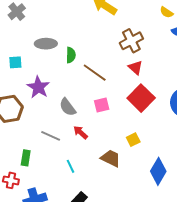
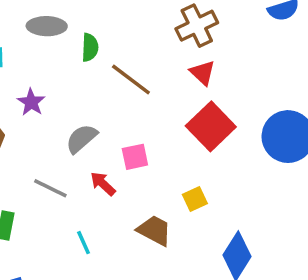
purple star: (38, 87) -> (31, 102), size x0.7
pink square: (102, 105) -> (135, 157), moved
gray semicircle: (68, 107) -> (82, 139), turned 84

